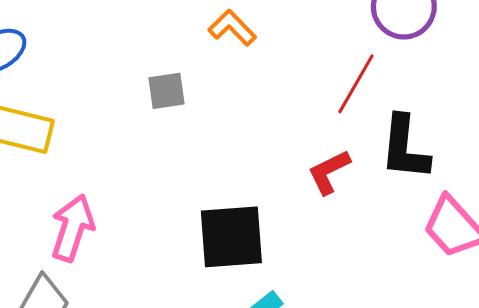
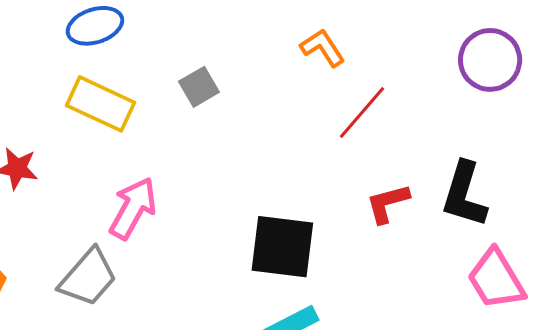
red line: (356, 84) -> (362, 112), moved
gray square: (166, 91) -> (199, 87), moved, turned -33

